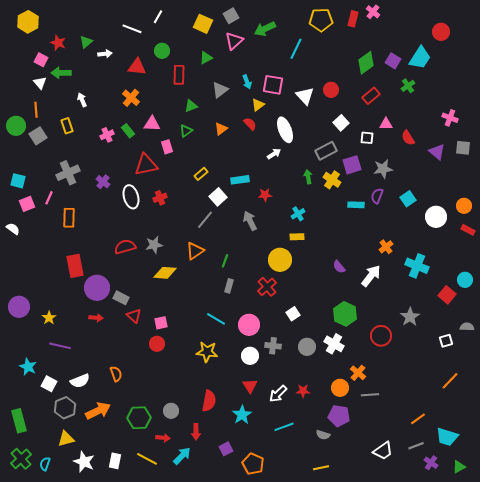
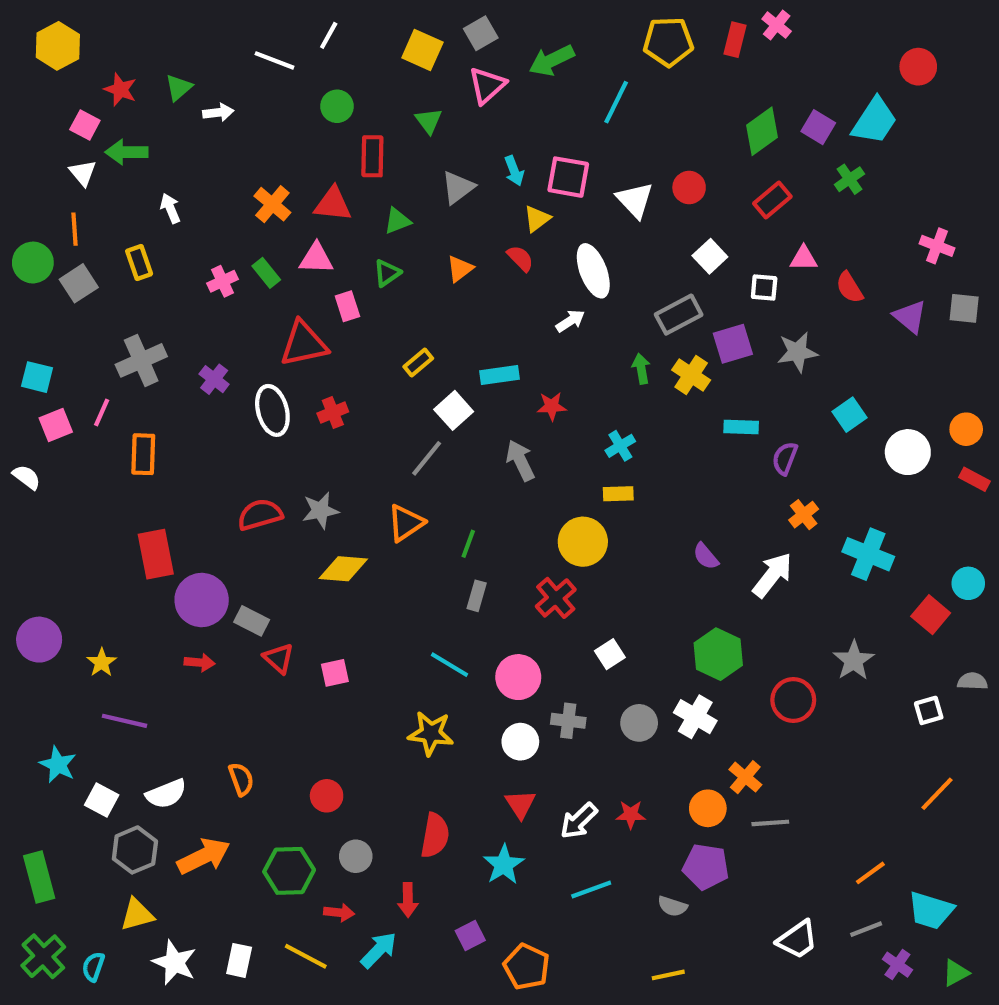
green triangle: (206, 58) -> (429, 121), turned -40
red triangle: (137, 67) -> (333, 204), moved
purple semicircle: (377, 196) -> (785, 458), moved
red circle: (157, 344) -> (327, 796), moved

